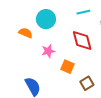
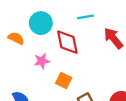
red diamond: (82, 40) -> (67, 42), moved

